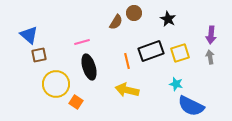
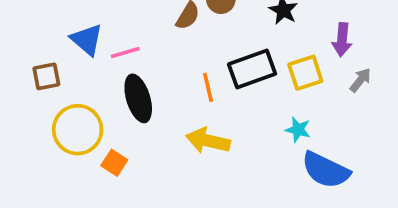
blue triangle: (29, 35) -> (87, 40), moved
purple arrow: (211, 35) -> (342, 40), moved
gray arrow: (210, 57) -> (360, 80), turned 48

